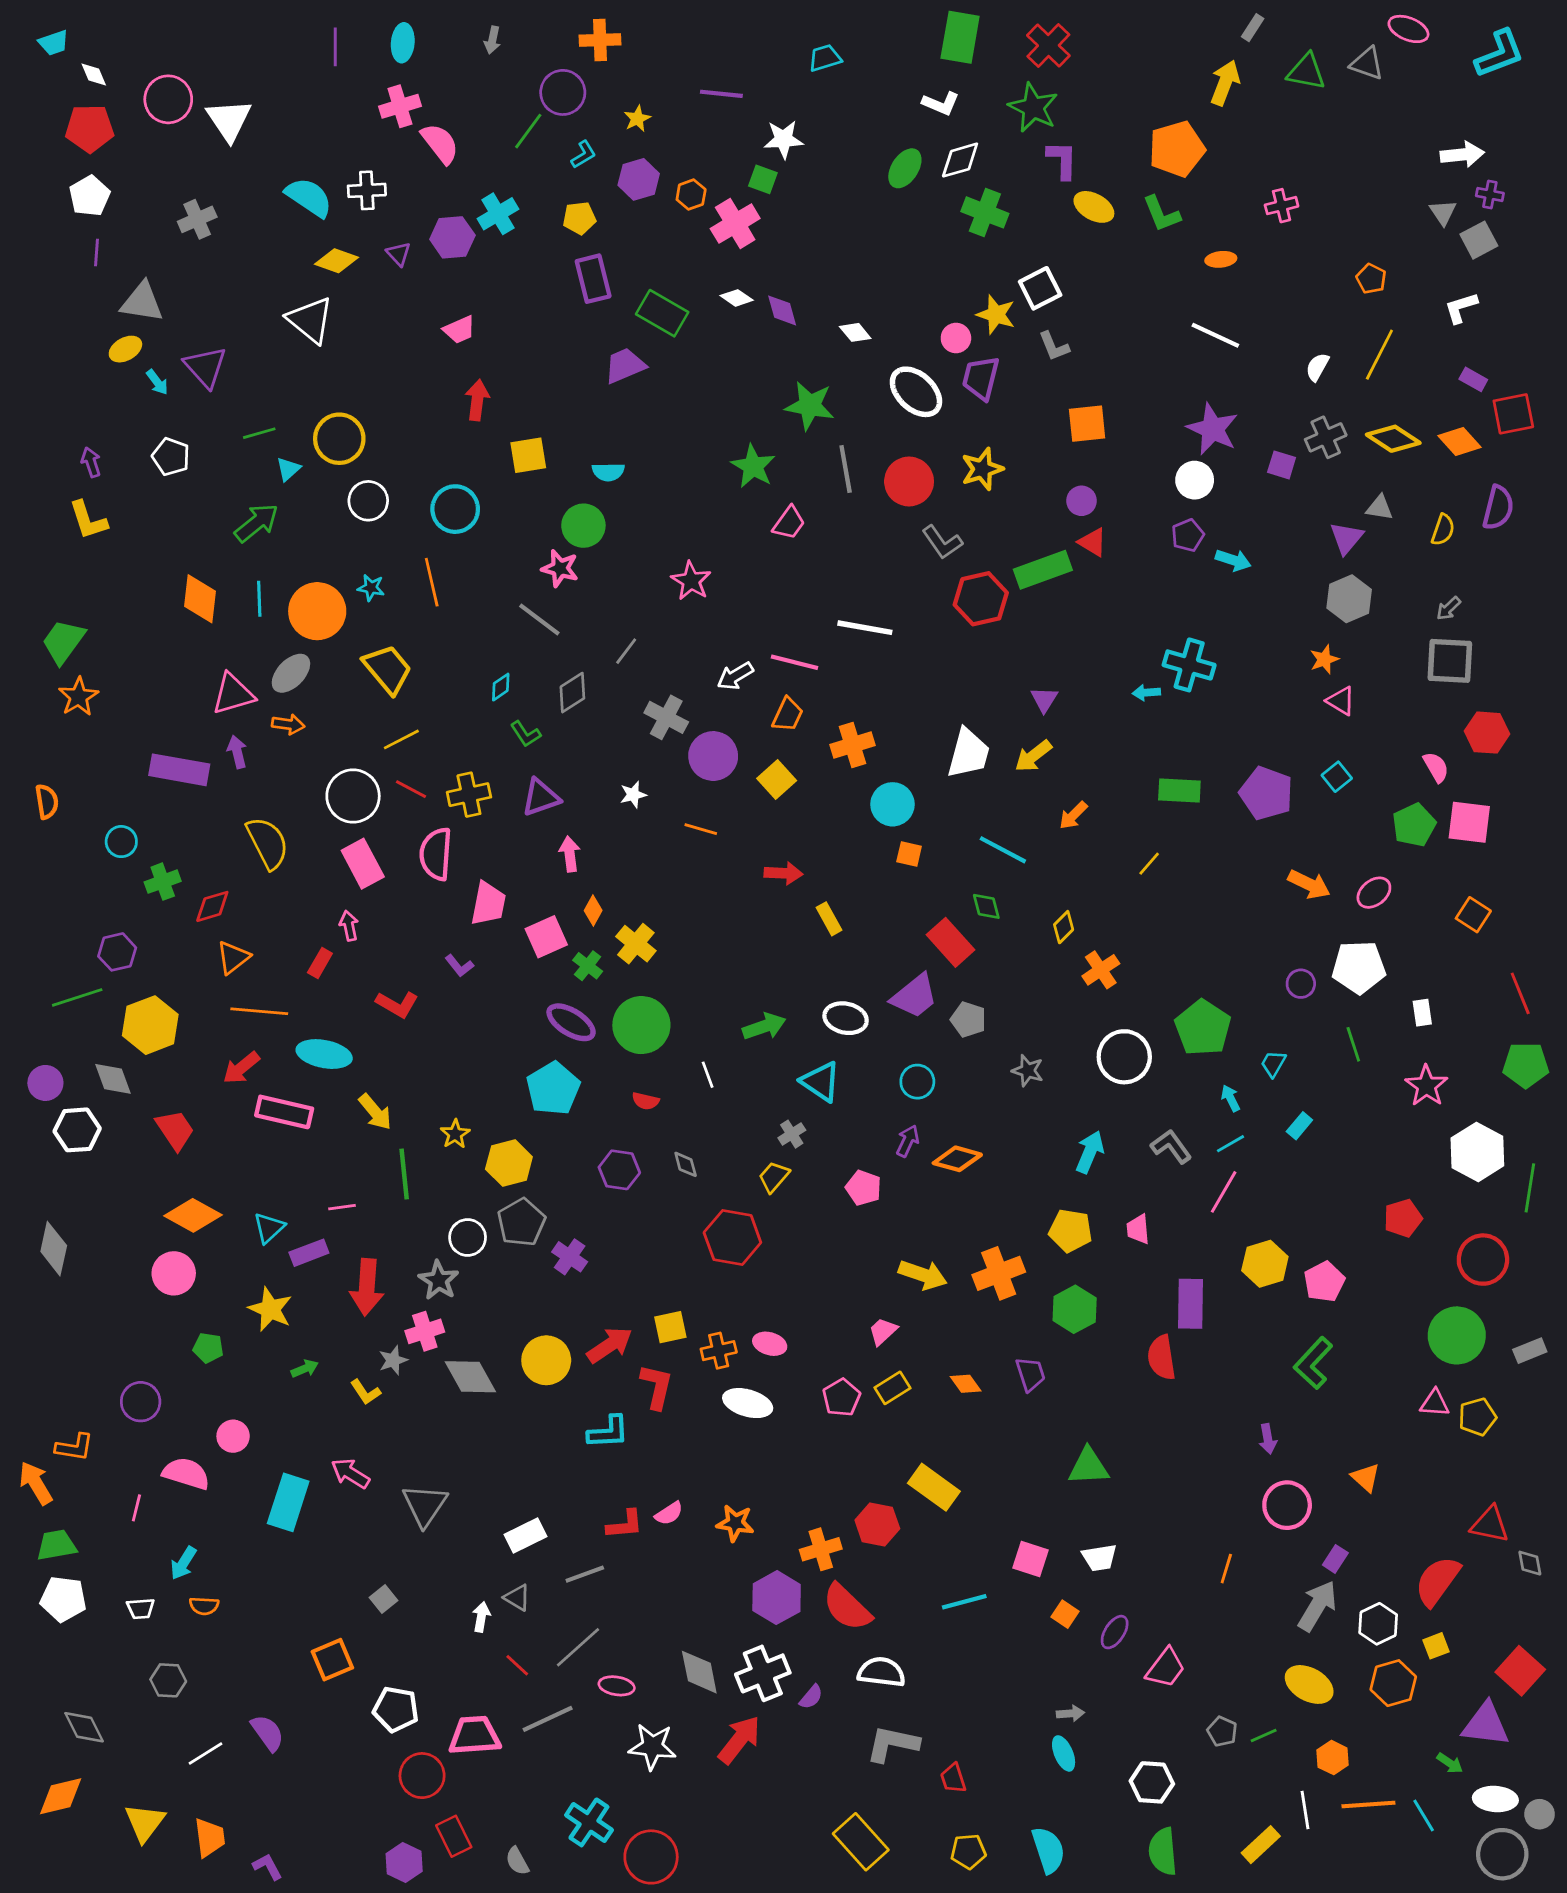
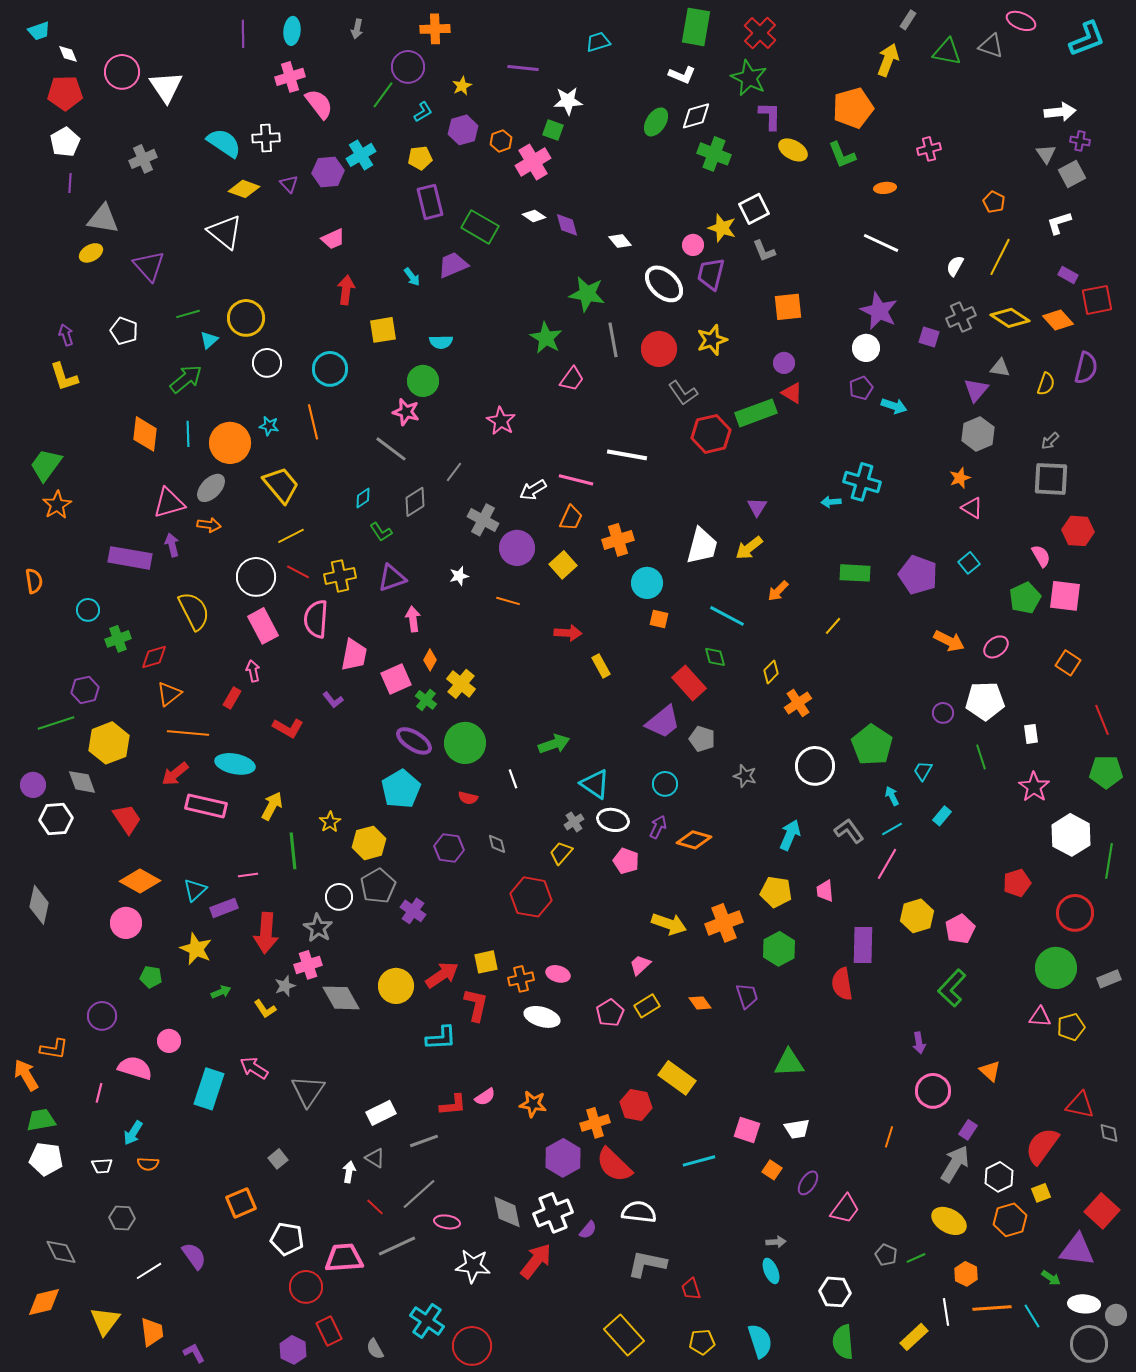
cyan arrow: (157, 382) -> (412, 277), moved
white ellipse: (846, 1018) -> (613, 820), moved
yellow arrow: (375, 1112) -> (272, 806), turned -112

